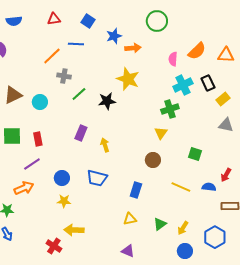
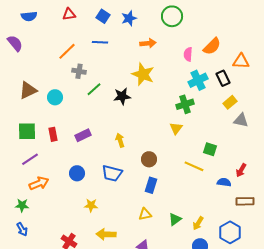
blue star: (114, 36) -> (129, 18), moved
blue line: (76, 44) -> (100, 42), moved
orange triangle: (226, 55) -> (241, 61), moved
yellow rectangle: (223, 99) -> (230, 102), moved
purple rectangle: (81, 133) -> (83, 135), moved, turned 42
brown circle: (153, 160) -> (149, 159), moved
purple line: (32, 164) -> (30, 159), moved
yellow line: (181, 187) -> (194, 166), moved
yellow star: (64, 201) -> (91, 205), moved
yellow arrow: (74, 230) -> (106, 234), moved

